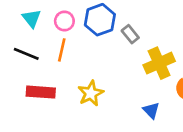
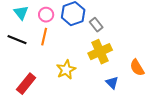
yellow cross: (159, 63) -> (100, 52), moved
red rectangle: (41, 92) -> (26, 84), moved, turned -55

